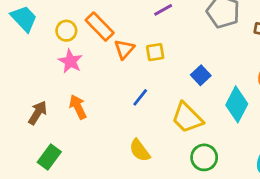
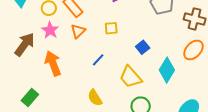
orange triangle: (124, 49) -> (78, 31), moved
orange arrow: (78, 107) -> (53, 63), size x1.4
brown arrow: (38, 113) -> (25, 44), moved, size x1.4

